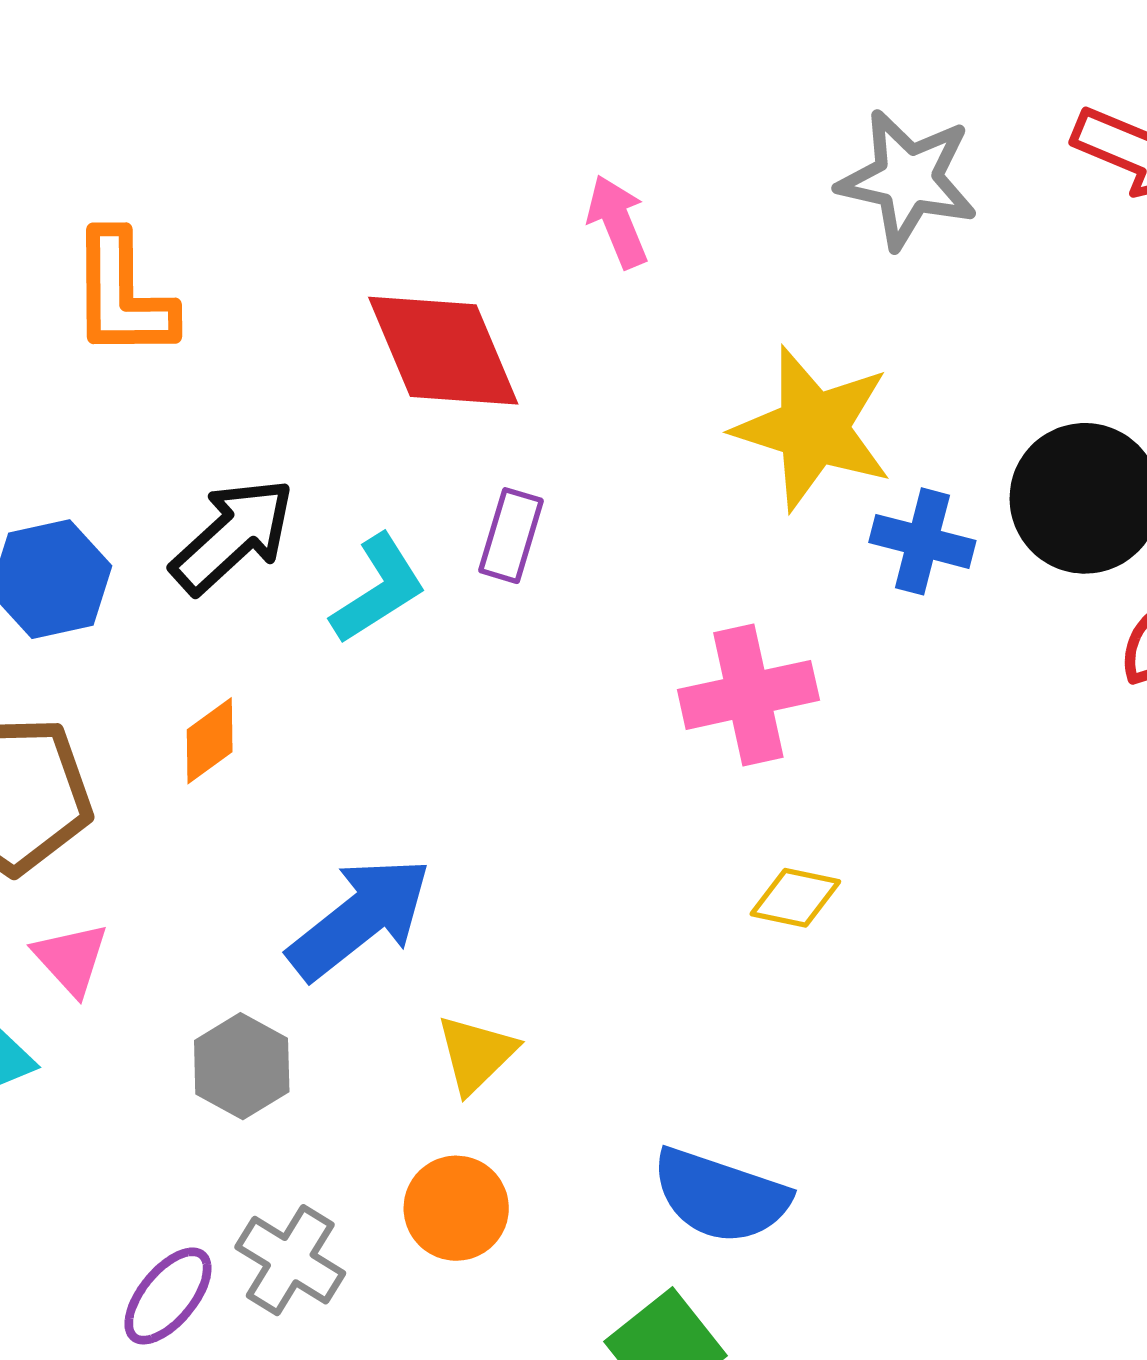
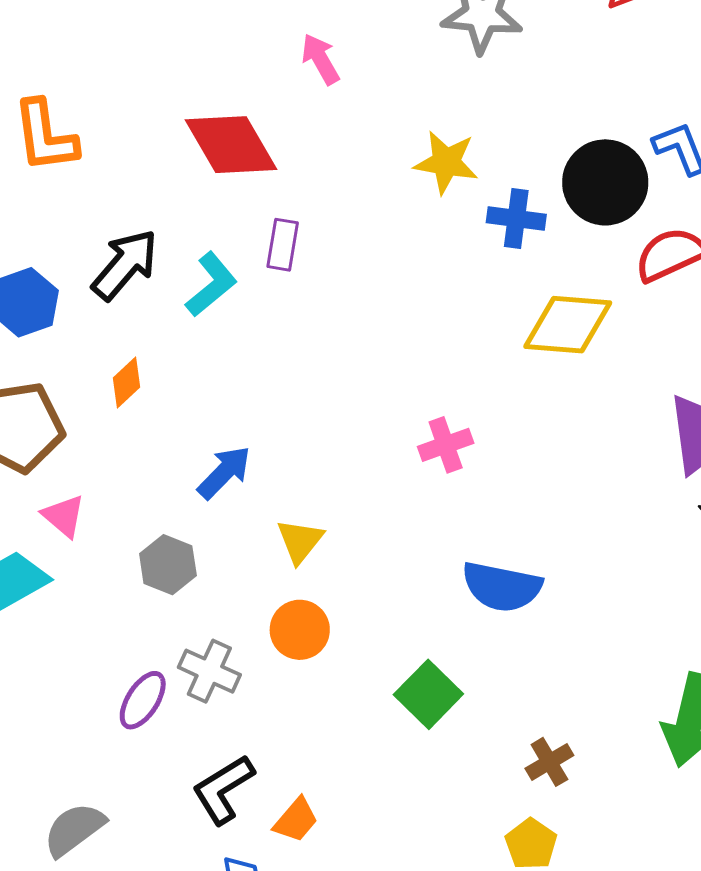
yellow star: (813, 428) -> (446, 162), size x0.7
pink cross: (748, 695) -> (446, 445), moved, size x0.7
yellow diamond: (795, 898) -> (568, 325), moved, size x1.8
blue arrow: (360, 918) -> (224, 472), size x0.7
blue semicircle: (720, 1196) -> (502, 587), moved

